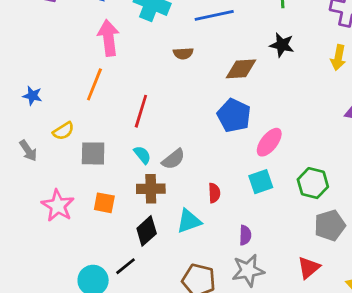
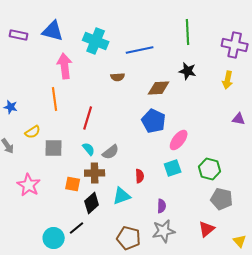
orange line: (94, 84) -> (55, 99), turned -30
orange square: (104, 203) -> (73, 184), moved
gray pentagon: (330, 225) -> (222, 199), turned 30

